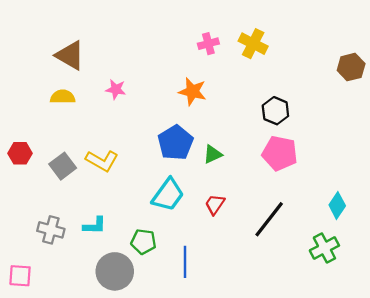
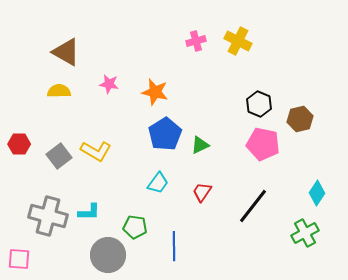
brown hexagon: (351, 67) -> (300, 119), moved
orange star: (192, 92) -> (155, 92), moved
cyan trapezoid: (168, 195) -> (158, 183), size x0.7
gray cross: (51, 230) -> (48, 216), size x1.5

